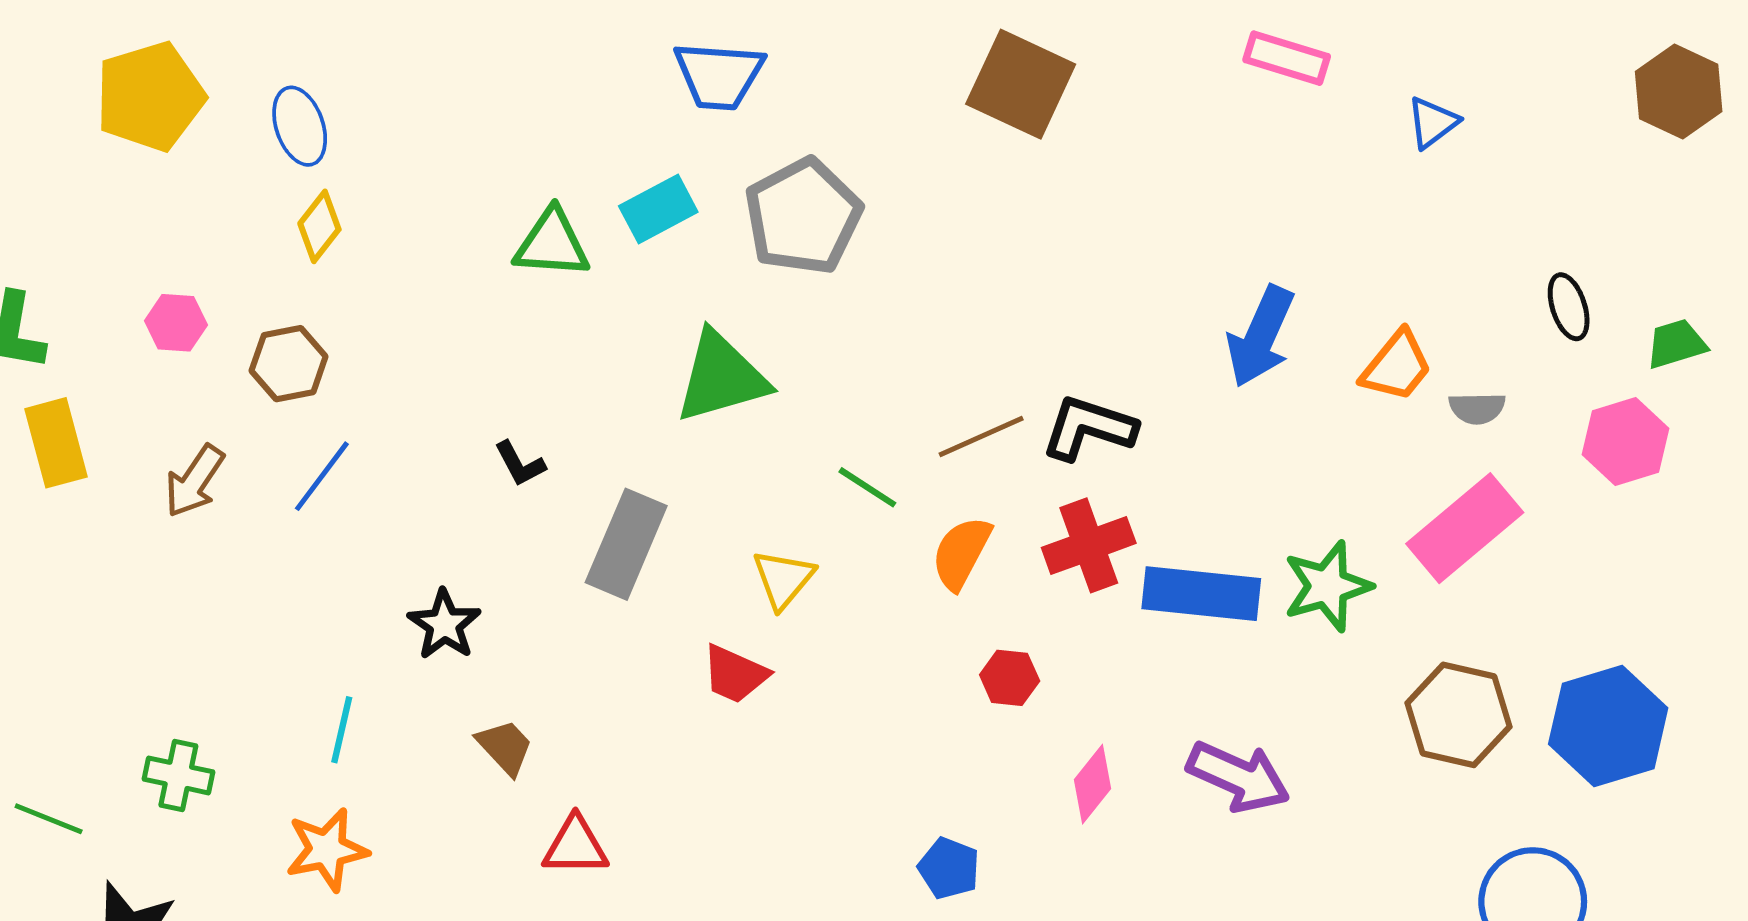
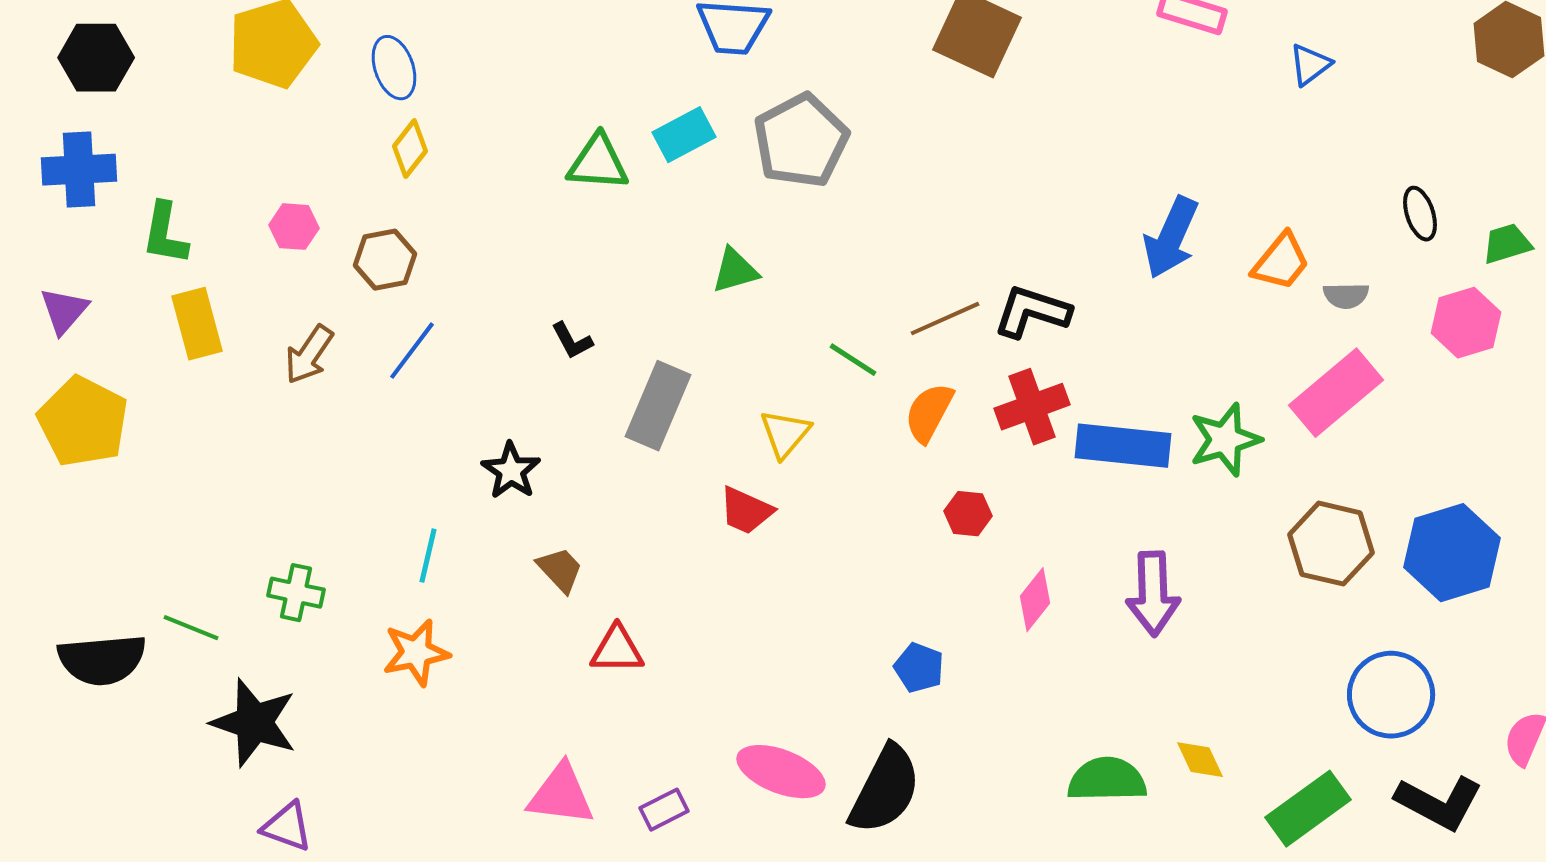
green triangle: (721, 377) -> (735, 271), size x0.6
purple arrow: (1238, 777) -> (1153, 594), turned 64

